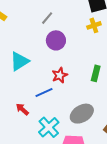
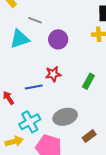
gray line: (47, 18) -> (35, 20), moved, turned 56
cyan triangle: (19, 61) -> (20, 39), moved

